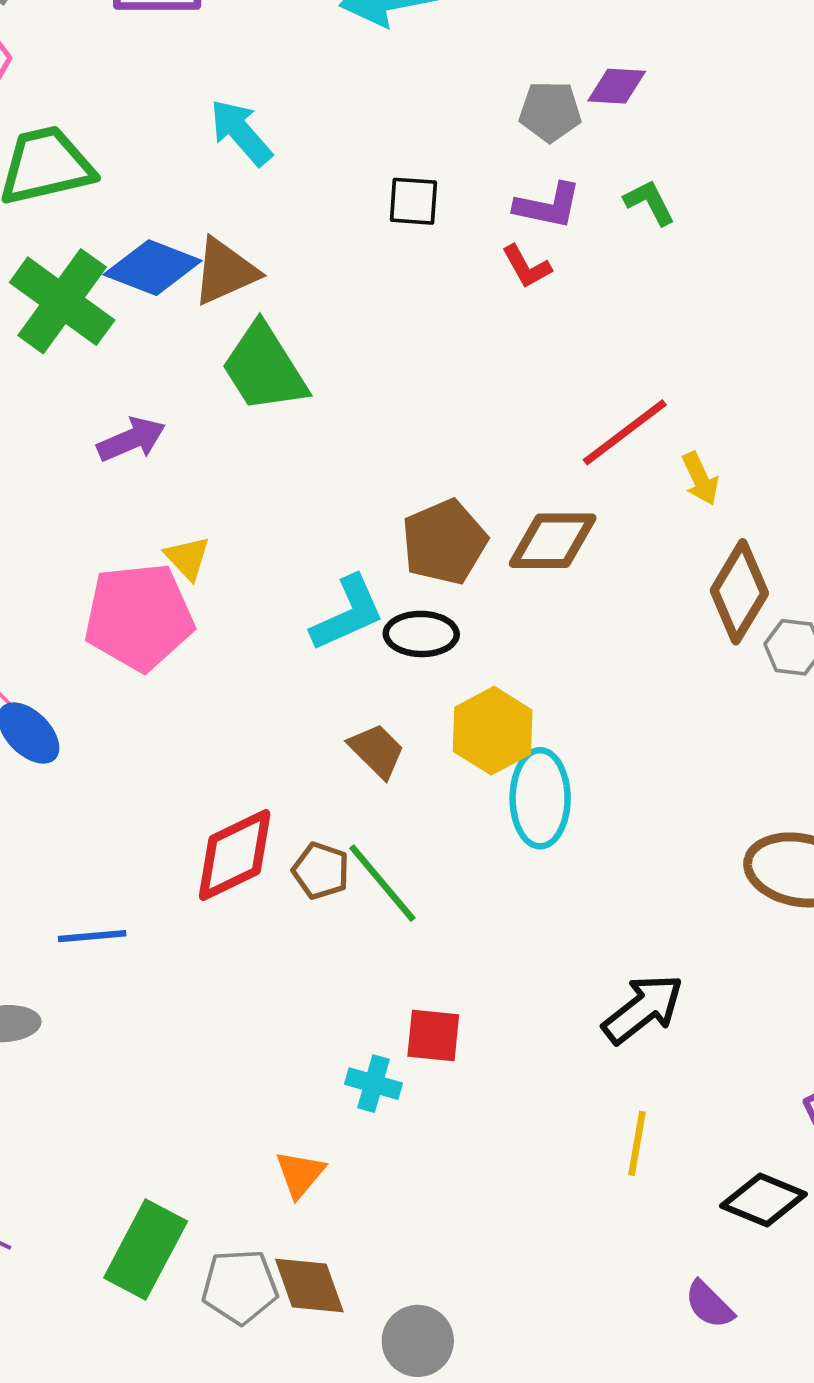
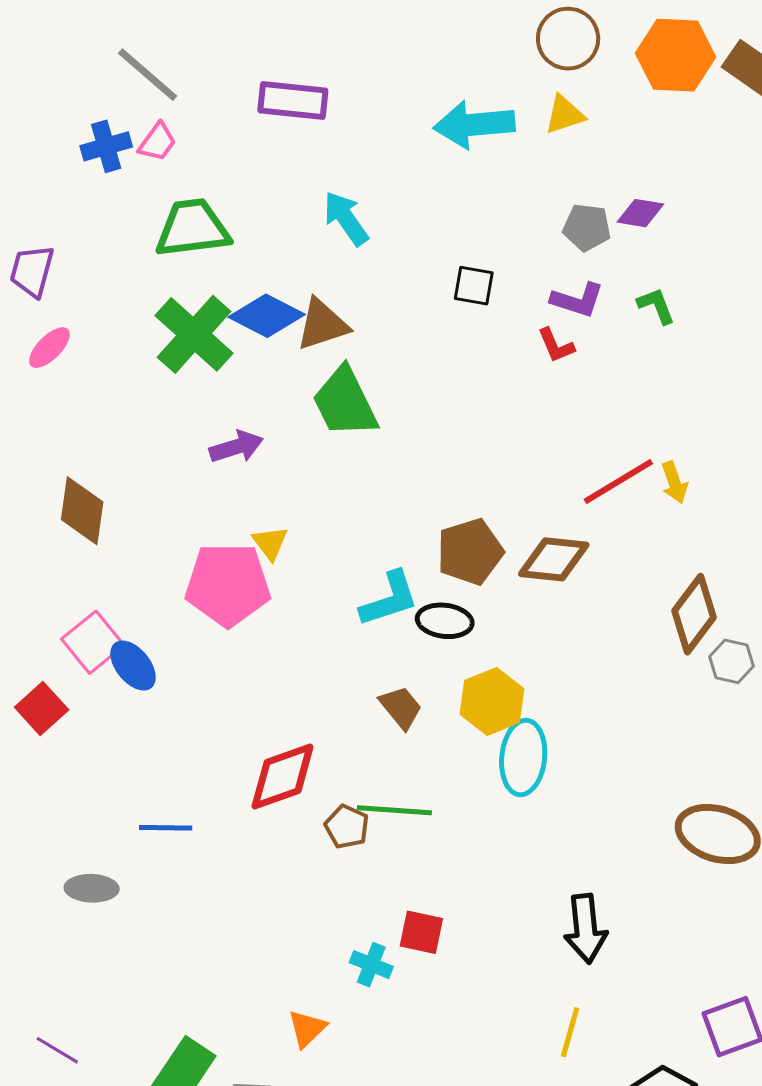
yellow arrow: (700, 479) -> (674, 482), moved
brown pentagon: (321, 871) -> (347, 827), moved
green line: (382, 883) -> (394, 810), turned -52
black arrow: (643, 1009) -> (586, 929), turned 116

